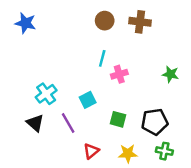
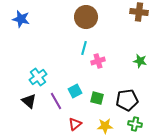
brown circle: (105, 21) -> (86, 17), size x1.5
brown cross: (140, 22) -> (139, 12), moved
cyan square: (88, 100) -> (75, 91), moved

